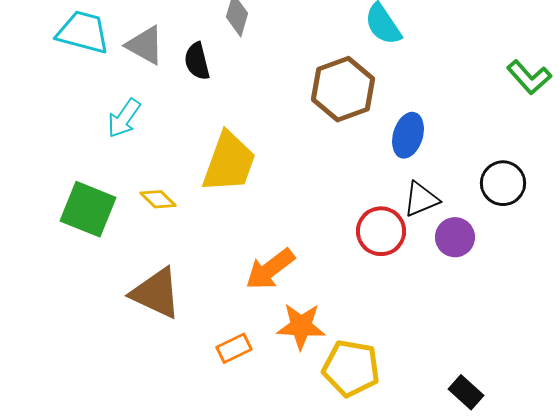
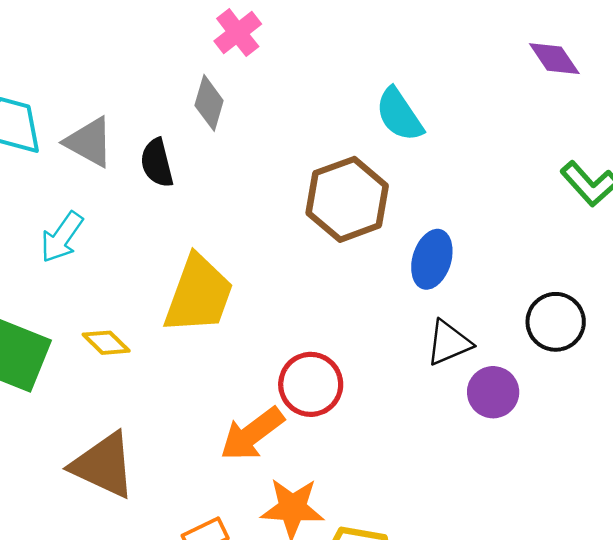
red circle: (381, 231) -> (311, 384), moved

